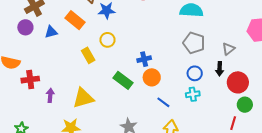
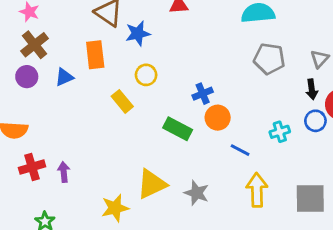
orange rectangle: (75, 20) -> (95, 55), turned 54
blue circle: (195, 73) -> (315, 121), moved
red cross: (30, 80) -> (32, 167), moved
purple arrow: (50, 95) -> (64, 172), moved
yellow triangle: (83, 98) -> (152, 184), moved

